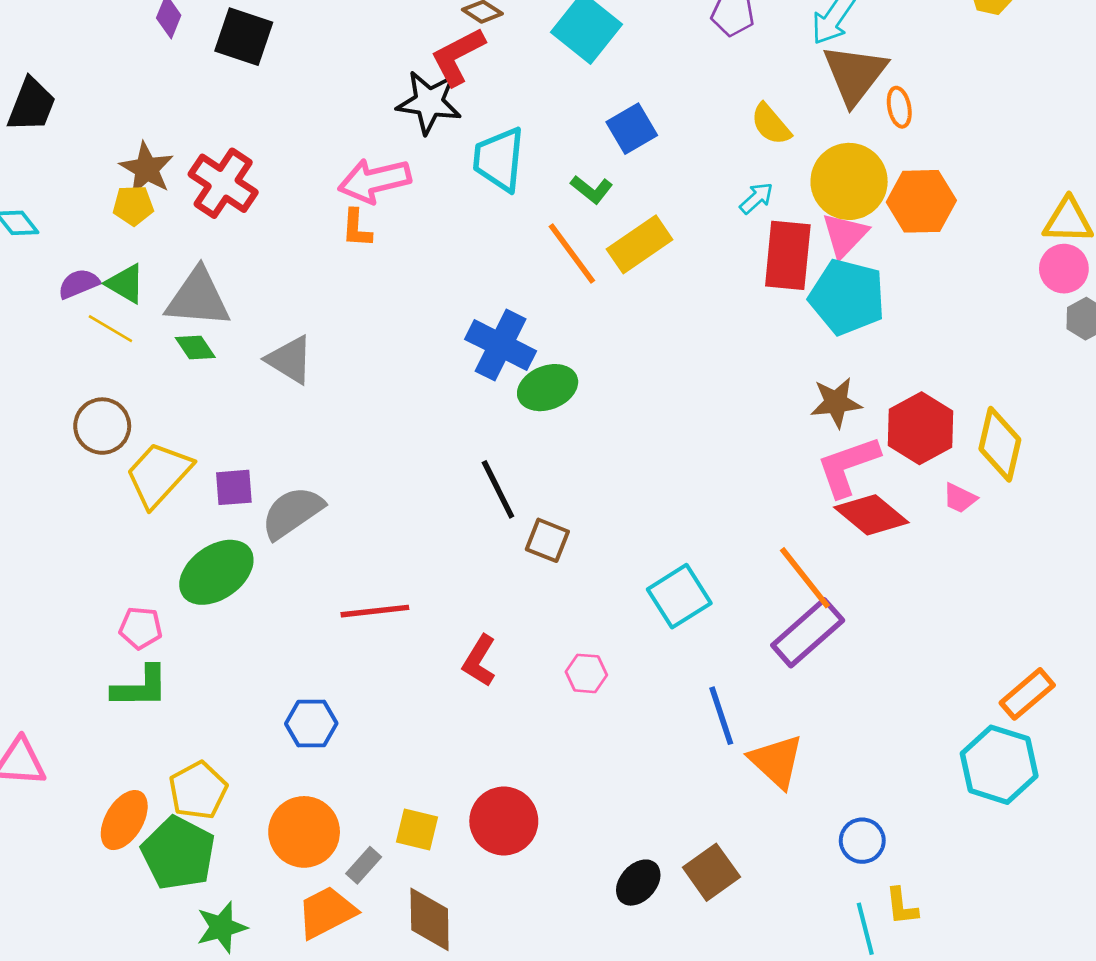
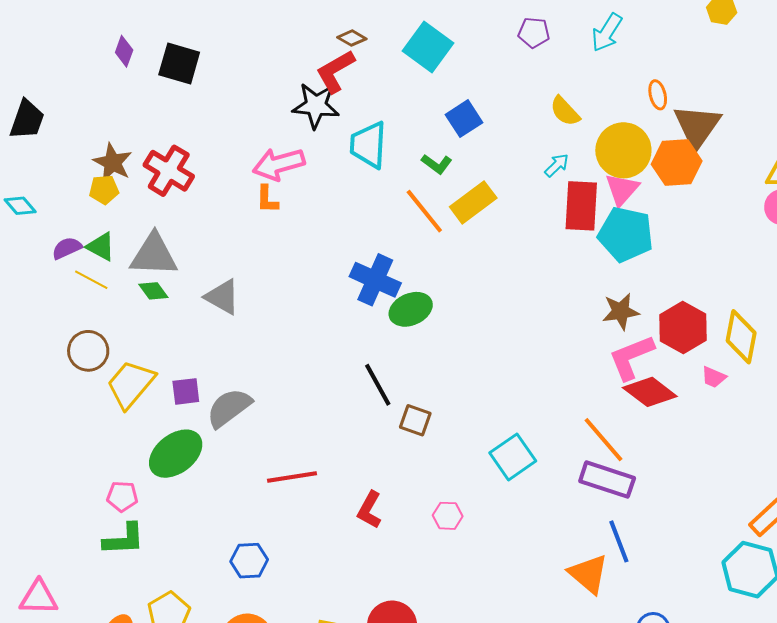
brown triangle: (855, 74) -> (697, 126), moved
purple rectangle: (808, 633) -> (607, 480), turned 62
blue line: (721, 716) -> (619, 541), moved

